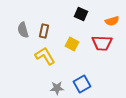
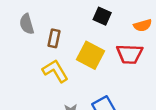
gray semicircle: (23, 30) -> (27, 24), moved
yellow square: (72, 44) -> (90, 55), size x1.5

